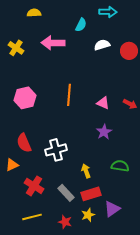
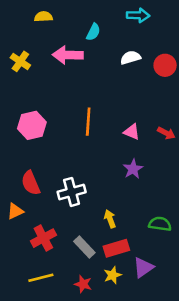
cyan semicircle: (81, 25) -> (93, 32), moved
green semicircle: (120, 166) -> (160, 224), moved
red cross: (34, 186) -> (43, 238), turned 30

